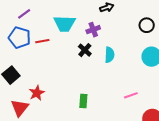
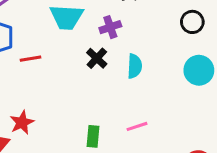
red line: (42, 41) -> (31, 59), moved
pink line: (131, 95) -> (137, 126), moved

